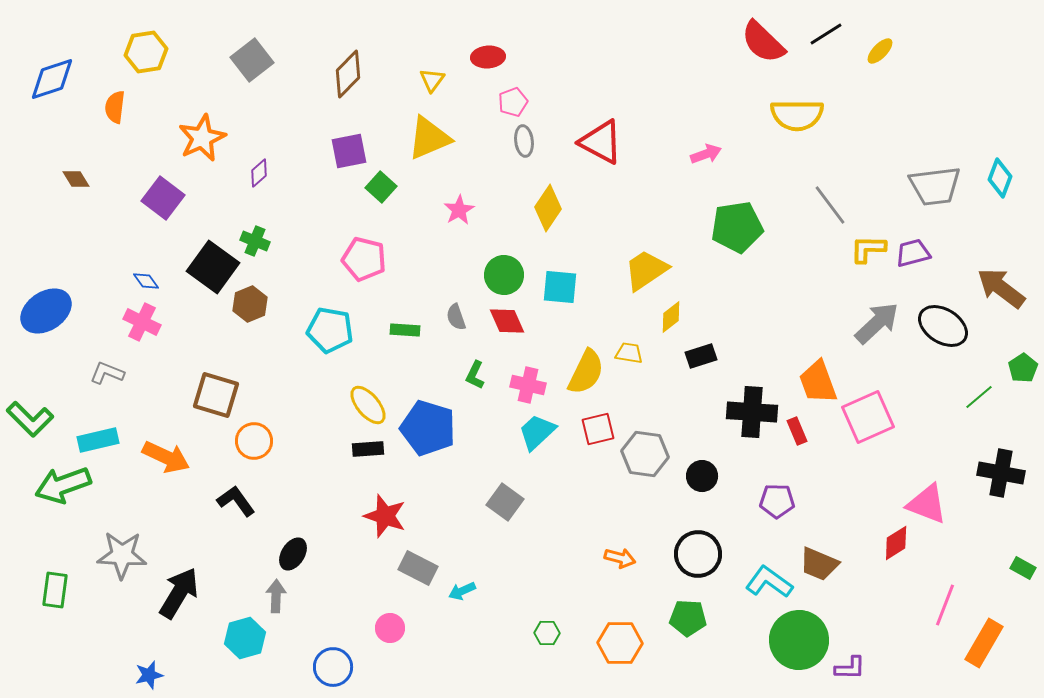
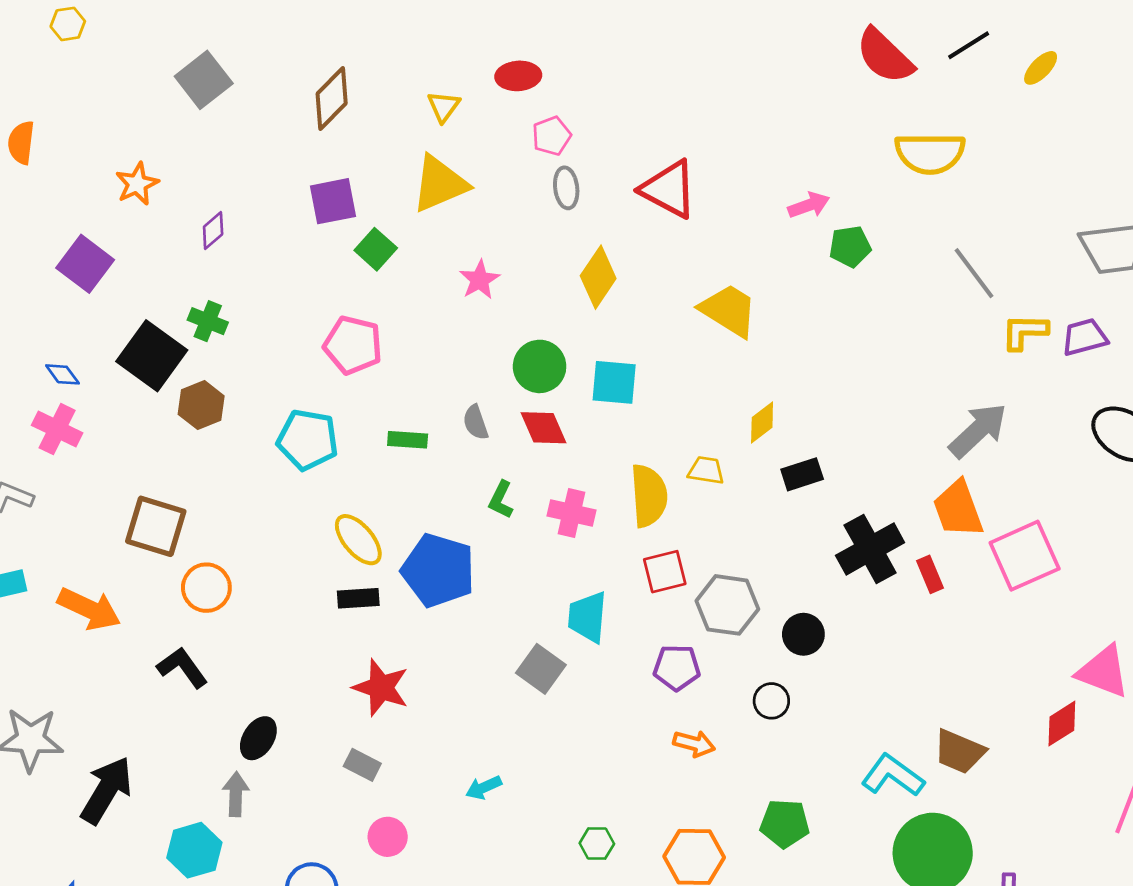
yellow hexagon: (146, 52) -> (68, 24), moved, size x0.6
orange star: (202, 138) -> (137, 184), size x0.7
green pentagon: (737, 227) -> (850, 246), moved, size x0.6
yellow trapezoid: (646, 270) -> (729, 310), moved, turned 66
gray arrow: (877, 323) -> (978, 430), moved
yellow semicircle: (586, 372) -> (649, 496), turned -30
black cross: (752, 412) -> (870, 549), turned -33
cyan trapezoid: (537, 432) -> (588, 617), moved, turned -42
purple pentagon: (777, 501) -> (677, 668), moved
black circle: (698, 554) -> (771, 701), moved, size x0.6
gray rectangle: (418, 568) -> (362, 765), moved, size x0.7

